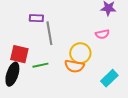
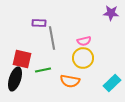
pink semicircle: (102, 34) -> (84, 41), moved
orange semicircle: (74, 66) -> (70, 81), moved

